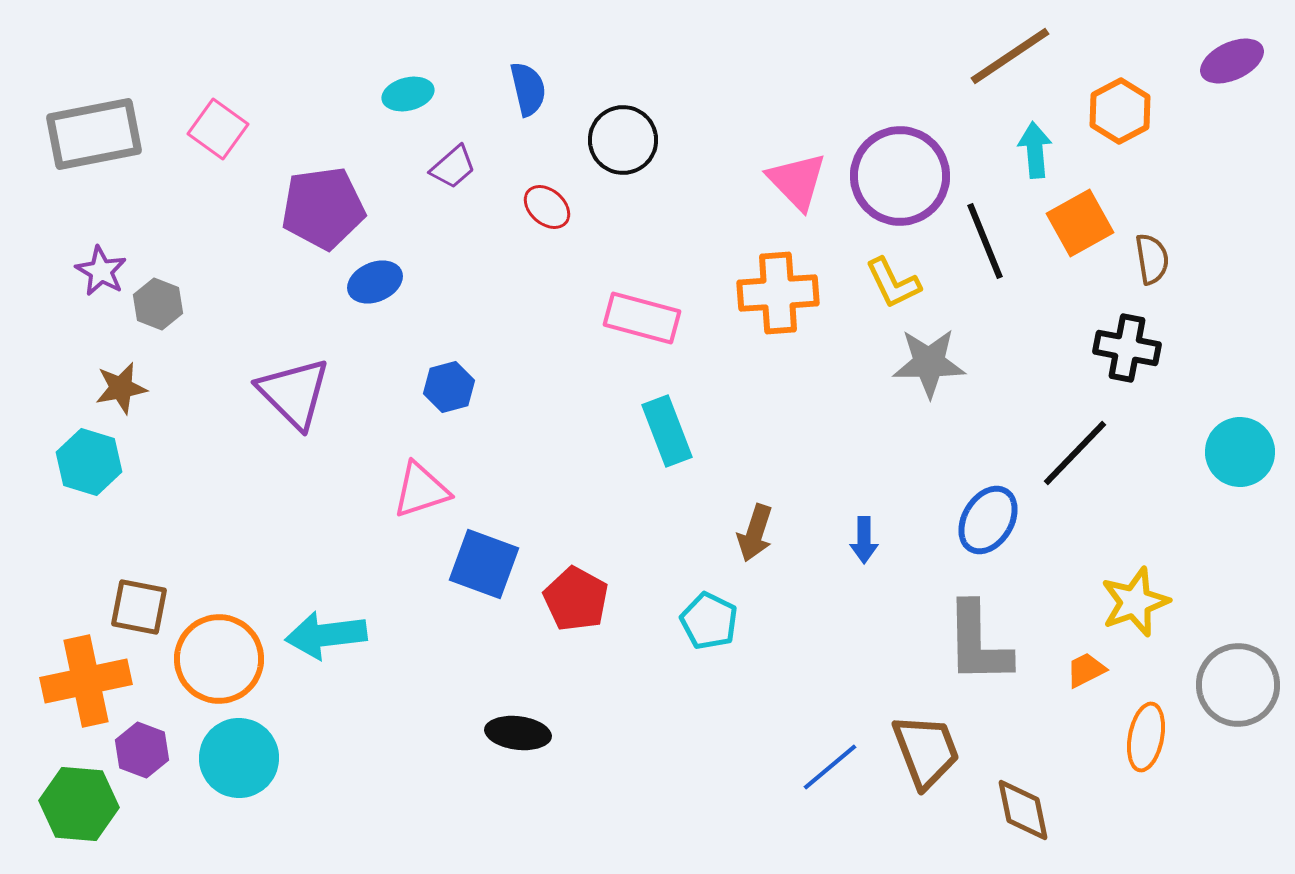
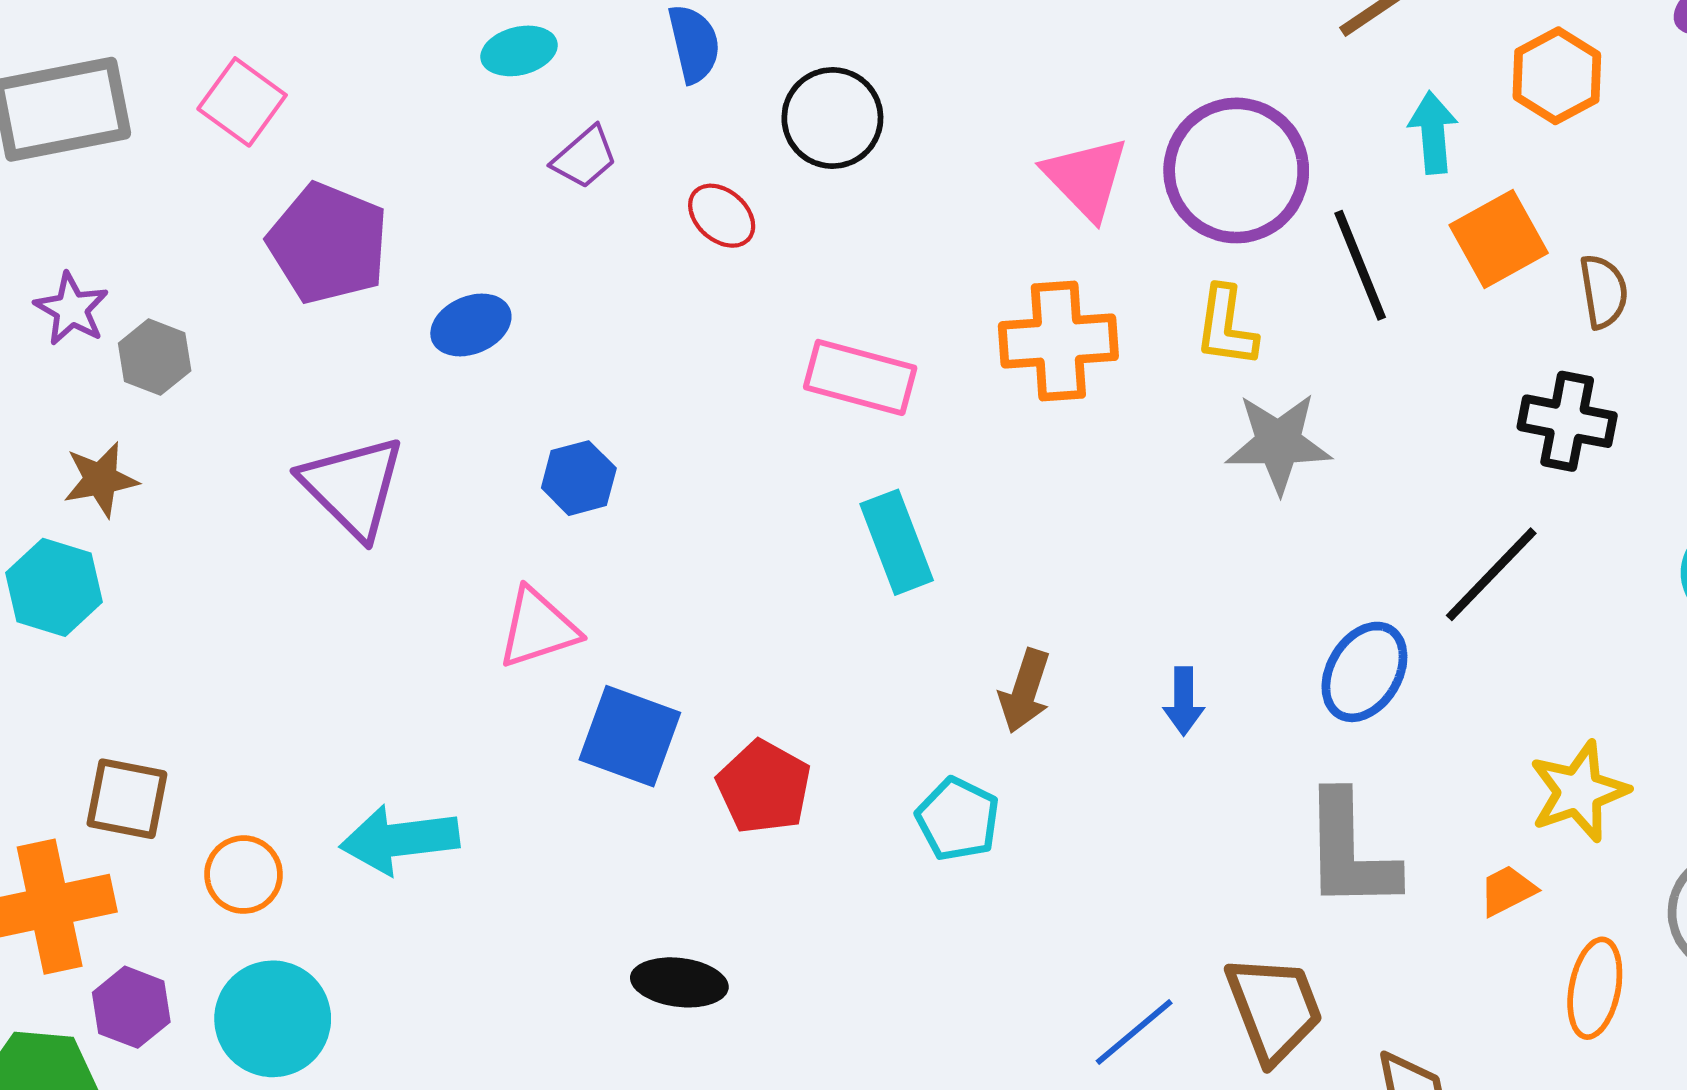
purple pentagon: (323, 208) -> (328, 243), moved, turned 30
yellow L-shape: (893, 283) -> (1226, 326), turned 34
orange circle: (219, 659) -> (244, 875), size x0.6

